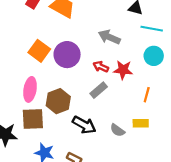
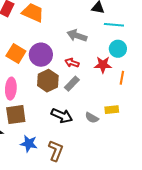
red star: (123, 70) -> (103, 65), moved
orange line: (147, 95) -> (122, 78), moved
brown hexagon: (58, 101) -> (48, 81), moved

